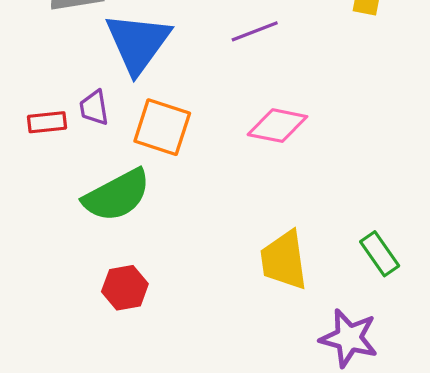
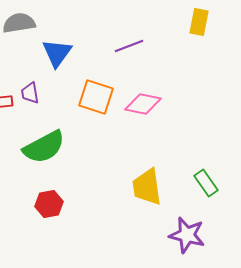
blue triangle: (138, 43) -> (57, 53), size x0.7
orange square: (162, 127) -> (96, 97), moved

